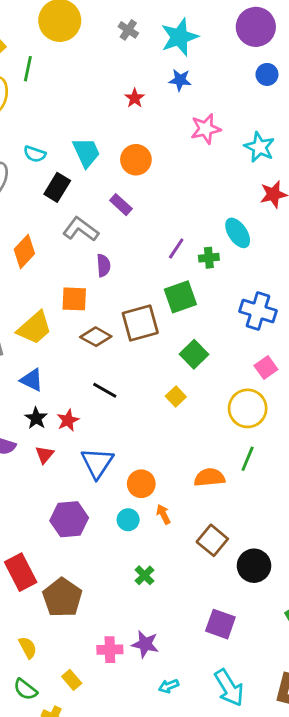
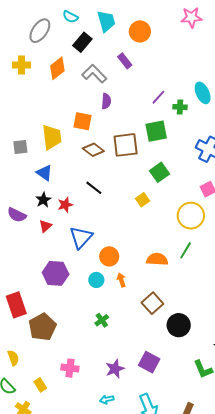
orange diamond: (24, 251) -> (57, 68), moved
yellow trapezoid: (34, 328) -> (52, 137), turned -64
purple star: (145, 644) -> (115, 369), moved, turned 30

